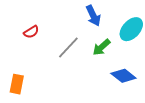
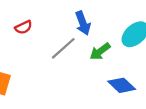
blue arrow: (93, 16) -> (83, 23), moved

